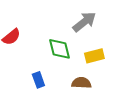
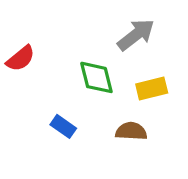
blue rectangle: (38, 80) -> (63, 126), turned -35

